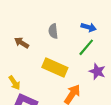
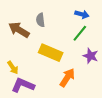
gray semicircle: (53, 31) -> (40, 20), moved
brown arrow: (22, 43) -> (19, 30), size x1.5

